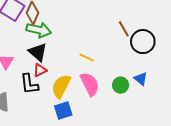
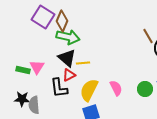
yellow line: (87, 57) -> (83, 63), moved, turned -32
pink semicircle: (90, 84) -> (116, 88), size x0.7

